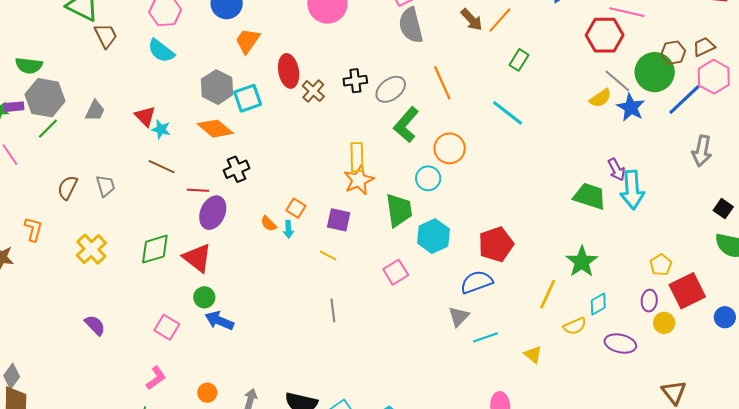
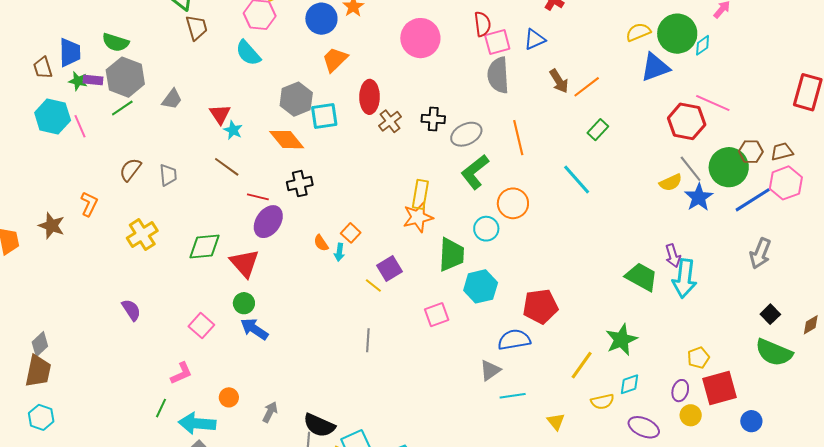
purple square: (339, 220) -> (389, 269), moved, turned 35

